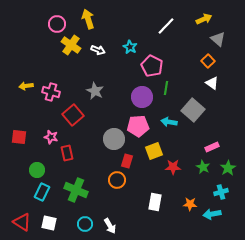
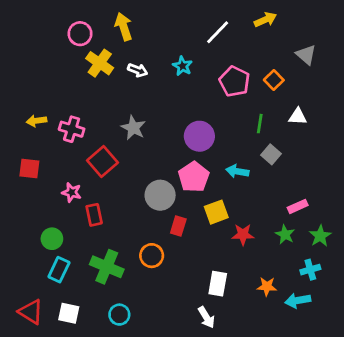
yellow arrow: (204, 19) -> (265, 20), moved
white line: (166, 26) -> (218, 32), moved
orange square: (208, 61) -> (274, 80), moved
pink pentagon: (152, 66) -> (234, 81), moved
white triangle: (212, 83) -> (298, 117), turned -32
green line: (166, 88) -> (260, 124), moved
gray square: (193, 110) -> (271, 154), size x0.6
pink pentagon: (138, 126) -> (194, 177), turned -30
red square: (19, 137) -> (29, 168), moved
orange circle: (117, 180) -> (152, 256), moved
white arrow: (110, 226) -> (206, 317), moved

